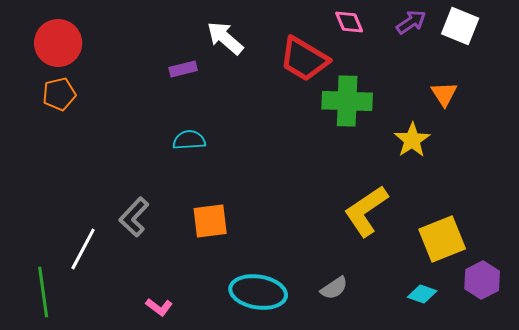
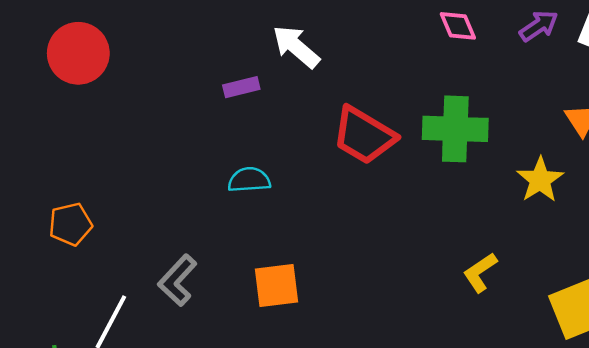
red trapezoid: (304, 59) -> (364, 135), moved
orange pentagon: (59, 94) -> (70, 224), moved
yellow L-shape: (366, 211) -> (480, 272), size x0.6

